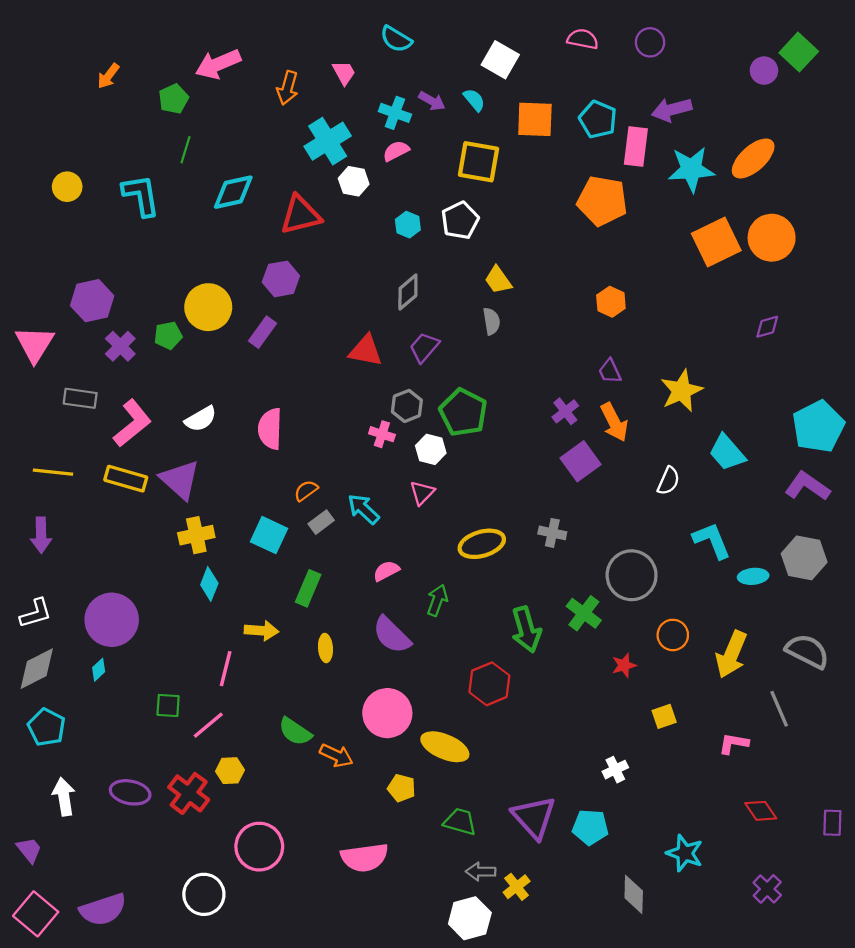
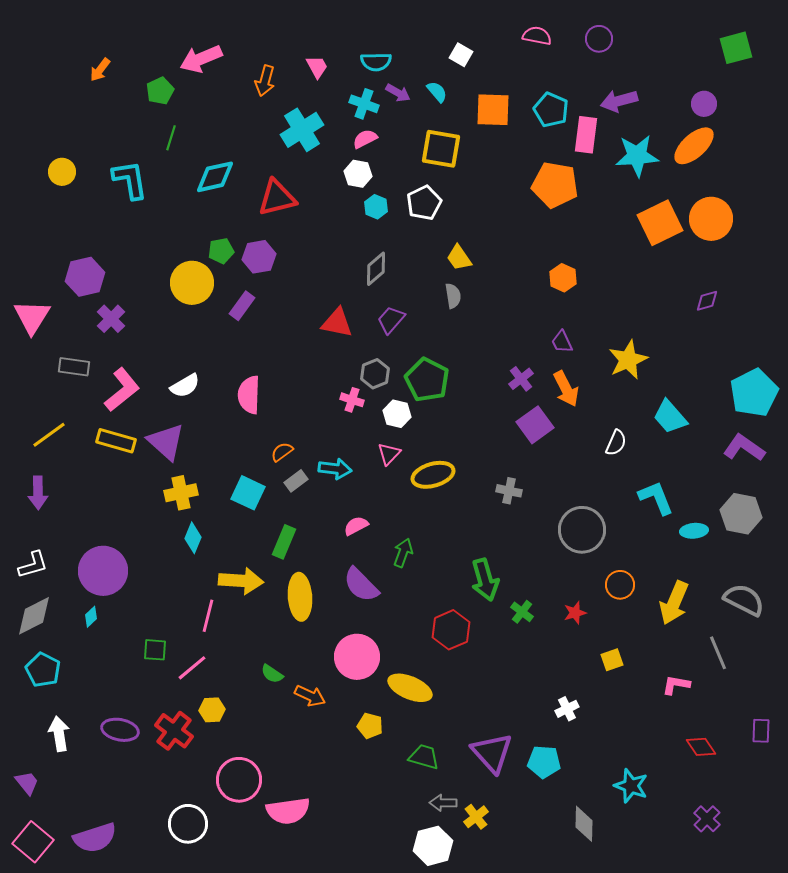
cyan semicircle: (396, 39) -> (376, 62), moved, turned -32
green square: (799, 52) -> (736, 48), turned 32
white square: (500, 60) -> (461, 55), size x0.7
purple circle: (764, 71) -> (704, 104), moved
white hexagon: (354, 181) -> (358, 174), moved
green pentagon: (168, 335) -> (221, 251), moved
yellow line: (53, 472) -> (49, 435), turned -42
cyan arrow: (363, 509) -> (335, 469), turned 144
yellow ellipse: (482, 544) -> (433, 475), moved
green cross: (584, 613) -> (522, 612), moved, size x0.7
yellow arrow: (261, 631) -> (241, 581), size x1.4
yellow ellipse: (325, 648) -> (300, 597), size x1.8
green semicircle: (295, 732) -> (272, 674), size x0.7
purple rectangle: (832, 823) -> (761, 731), moved
pink semicircle: (365, 857) -> (288, 811), moved

